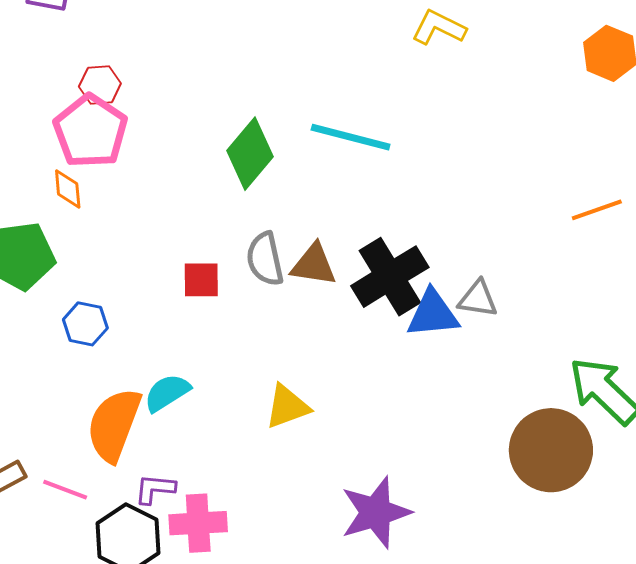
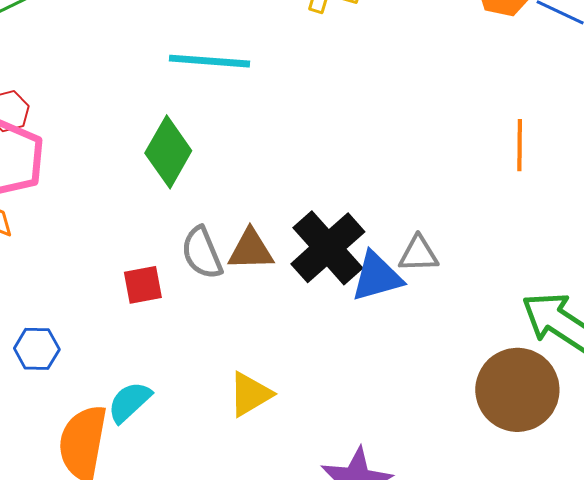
cyan line: (351, 137) -> (210, 61), moved
orange line: (597, 210) -> (520, 145), turned -60

